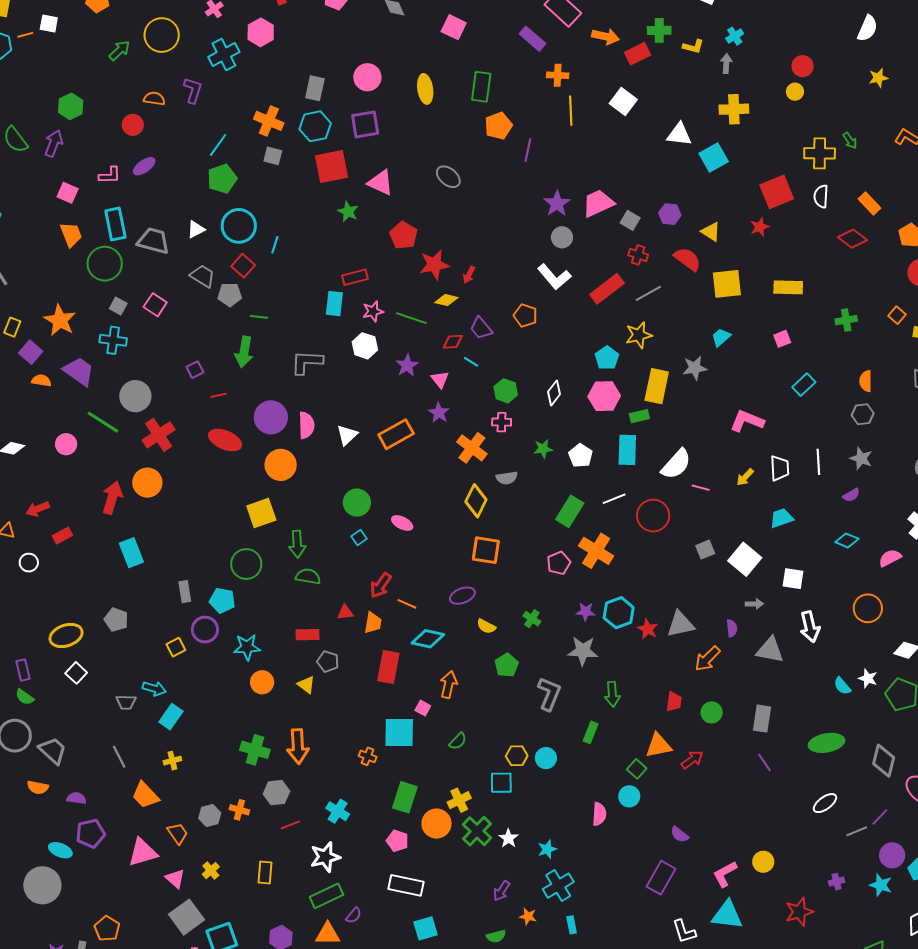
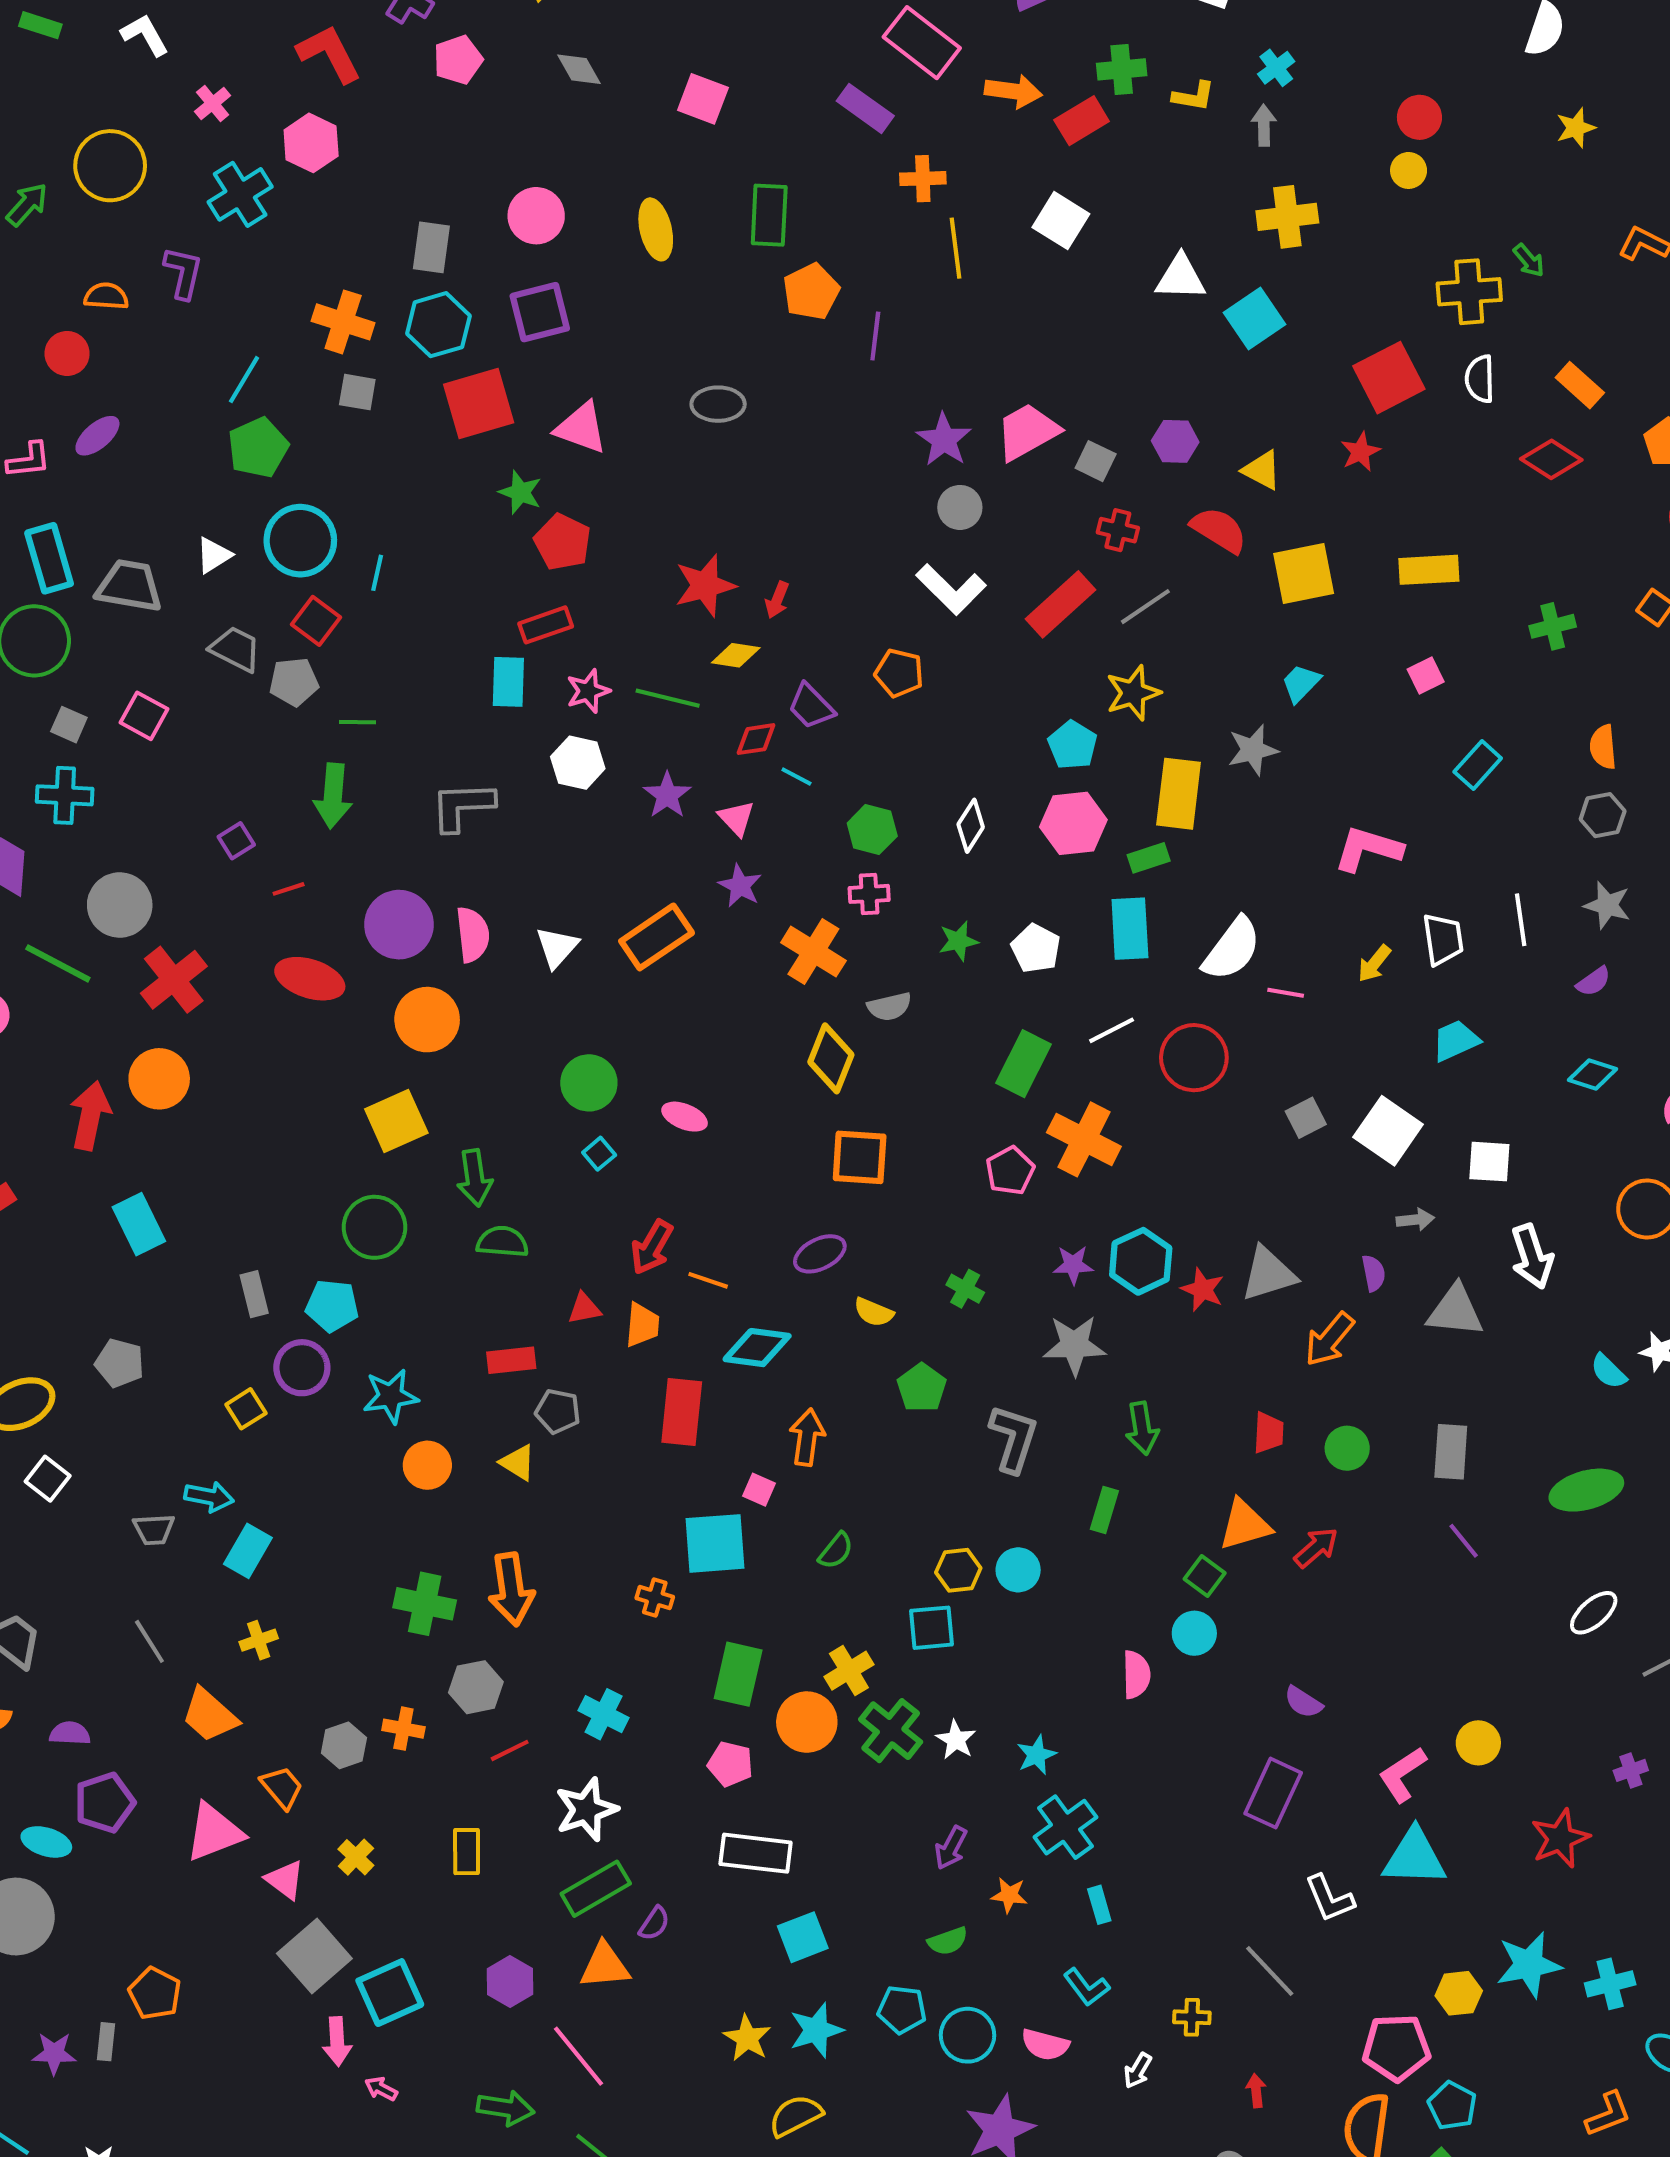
gray ellipse: (448, 177) -> (718, 404), turned -35
red pentagon: (404, 235) -> (563, 542), moved

